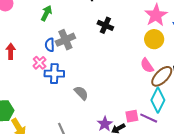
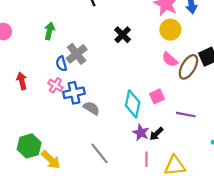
black cross: (105, 25) -> (123, 35), moved, turned 35
gray semicircle: (81, 93) -> (91, 108), moved
cyan diamond: (158, 100) -> (133, 104), moved
pink square: (132, 116) -> (157, 96), moved

